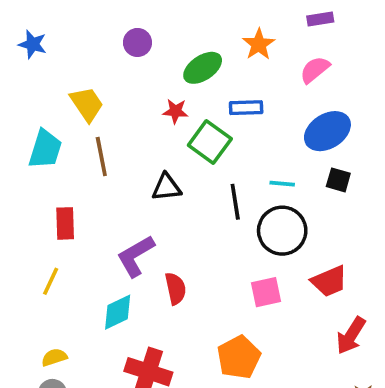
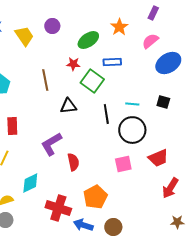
purple rectangle: (320, 19) -> (153, 13), turned -56
yellow trapezoid: (87, 104) -> (24, 36), moved
blue ellipse: (327, 131) -> (168, 63), moved
brown line: (101, 156) -> (45, 80), moved
cyan diamond: (118, 312) -> (30, 183), moved
orange pentagon: (239, 357) -> (95, 197), moved

